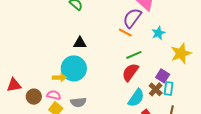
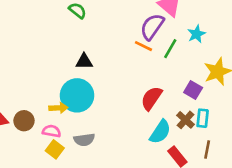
cyan star: (158, 33) -> (197, 34), moved
green line: (134, 55) -> (170, 49), moved, turned -35
purple square: (163, 76) -> (193, 90), moved
brown circle: (34, 97) -> (24, 121), moved

